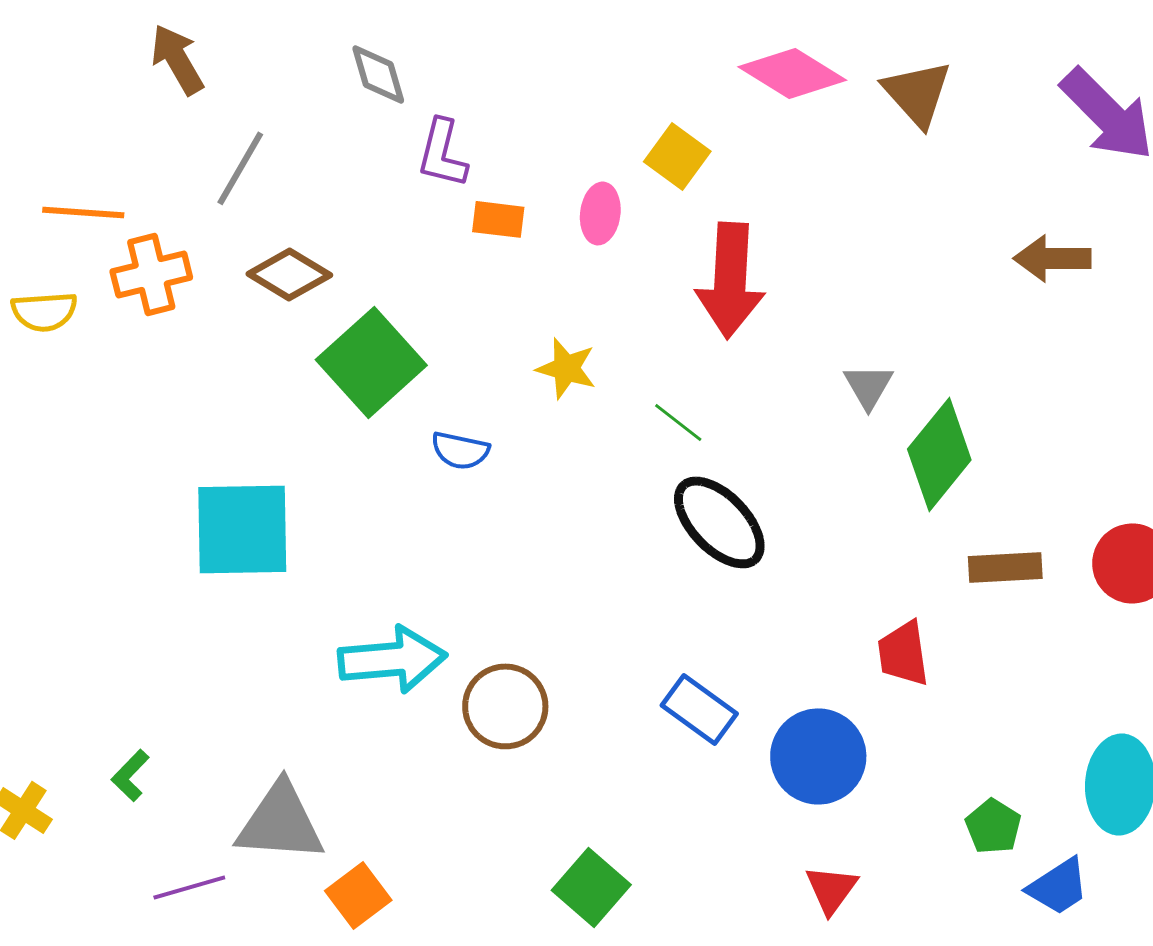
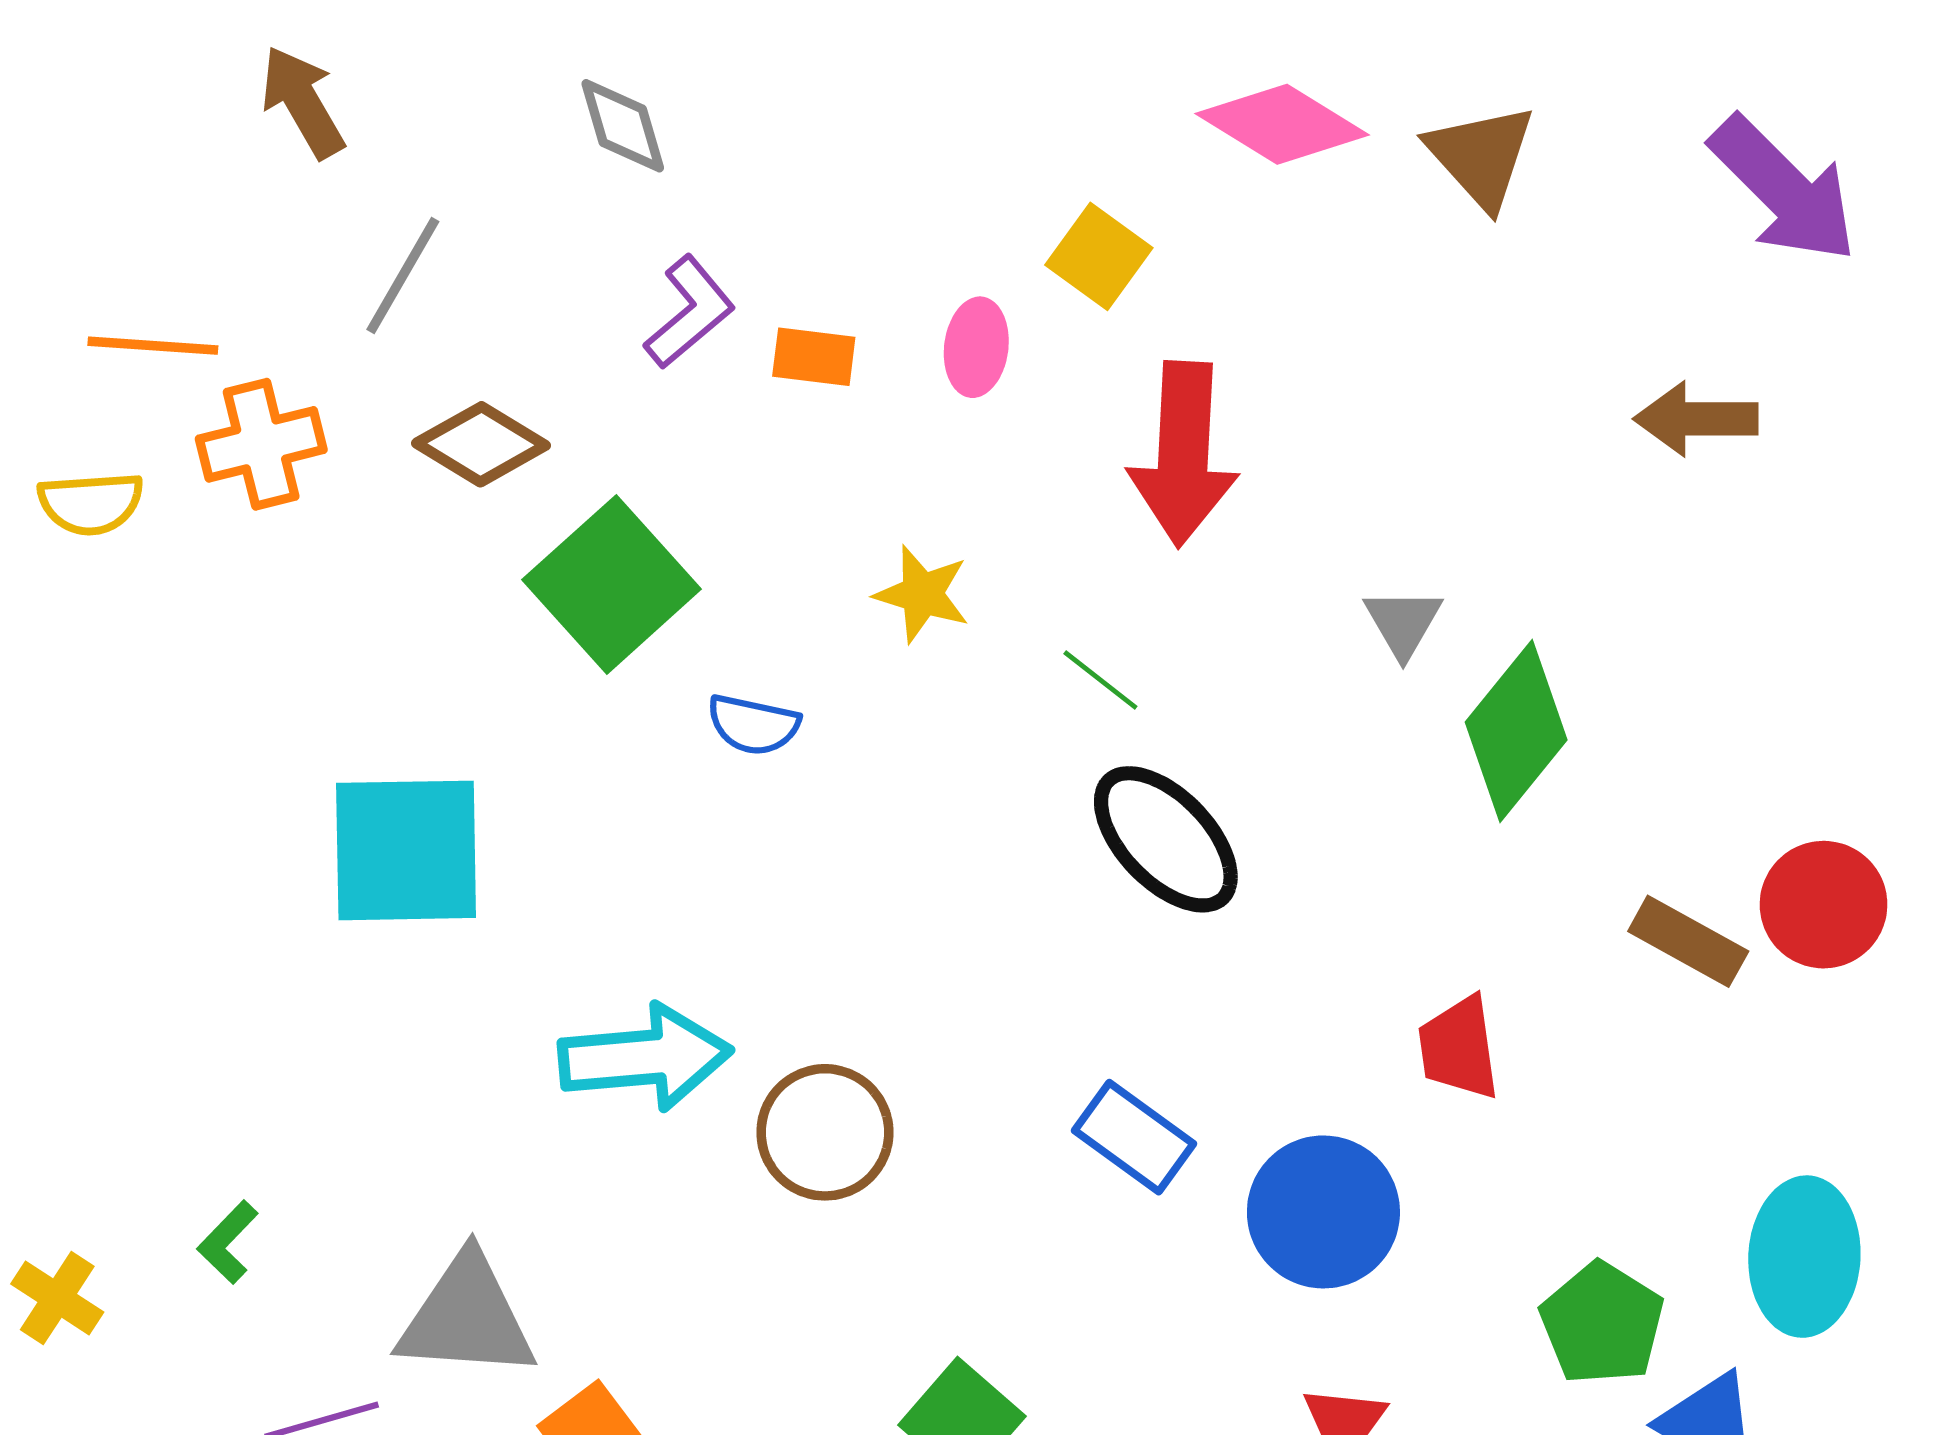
purple L-shape: (442, 153) -> (690, 312), moved, turned -144
brown rectangle: (1005, 567) -> (1688, 941), moved, turned 32
green pentagon: (993, 826) -> (1602, 1323), size x1.4

